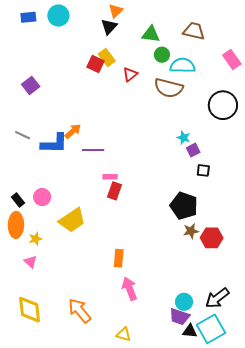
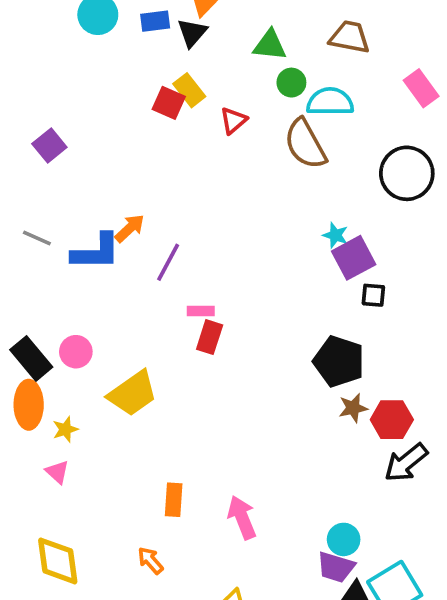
blue rectangle: (28, 17) -> (155, 21), moved
brown semicircle: (169, 88) -> (305, 144), turned 48
purple line: (93, 150) -> (168, 262), turned -60
purple square: (193, 150) -> (354, 258), size x1.6
black rectangle: (18, 200) -> (31, 358), size x1.6
orange rectangle: (119, 258) -> (174, 500), moved
black arrow: (217, 298) -> (406, 463), moved
orange arrow: (80, 311) -> (150, 561), size x0.6

